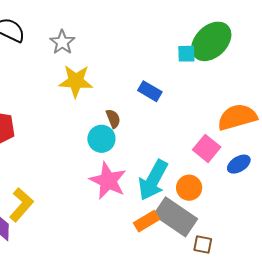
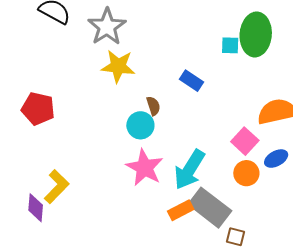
green ellipse: (211, 41) -> (256, 34), turned -45
gray star: (62, 42) -> (107, 27), size x1.5
orange circle: (189, 188) -> (246, 173), moved

